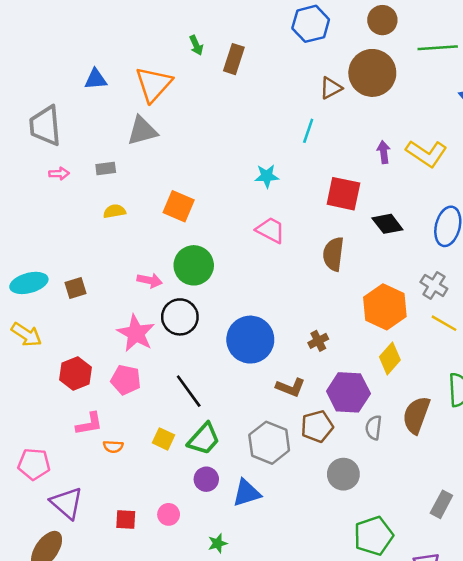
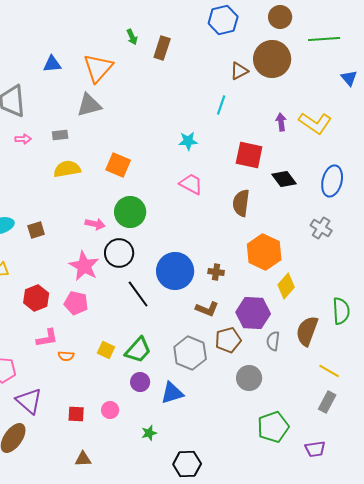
yellow semicircle: (114, 211) -> (67, 169), size x1.5
orange hexagon: (385, 307) -> (264, 252), moved
yellow line: (444, 323) -> (329, 371), moved
brown cross: (318, 341) -> (216, 272), moved, turned 35
black line: (189, 391) -> (138, 294), moved

